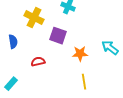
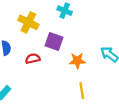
red semicircle: (38, 62) -> (33, 59), moved

